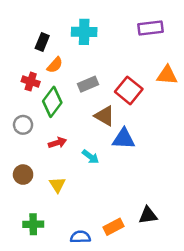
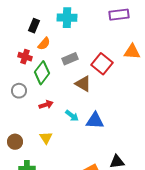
blue triangle: (124, 139) -> (95, 121), moved
brown circle: (23, 175) -> (15, 142), moved

